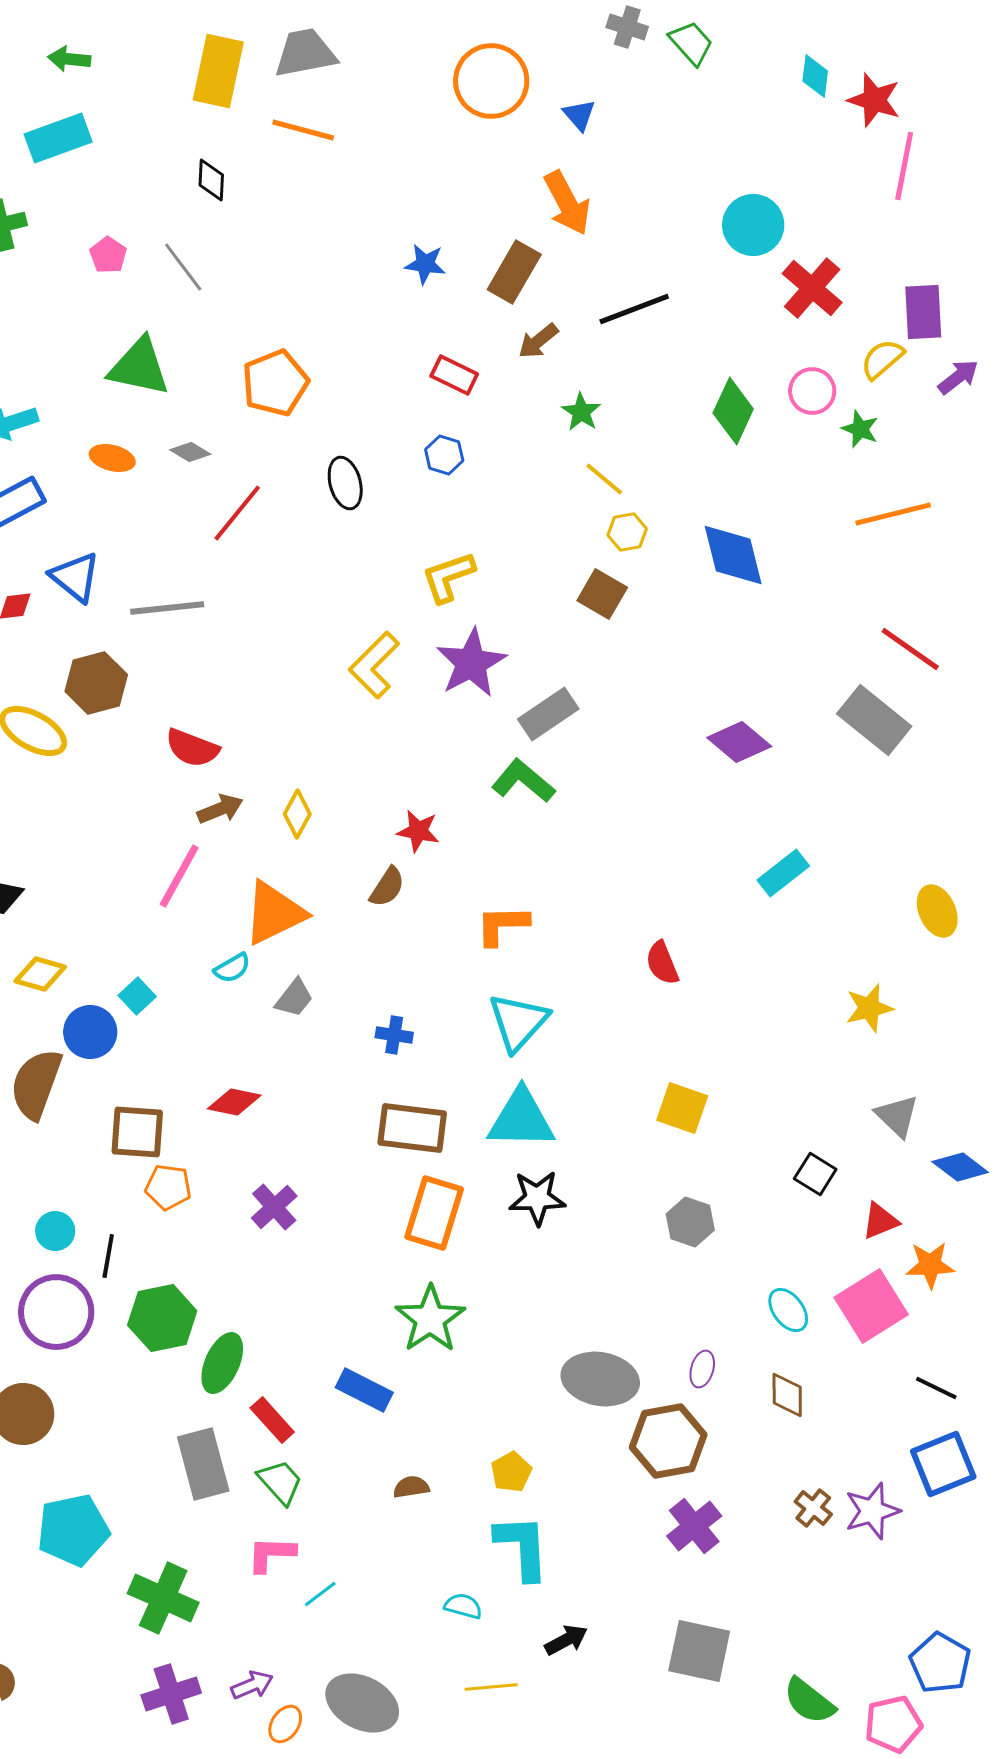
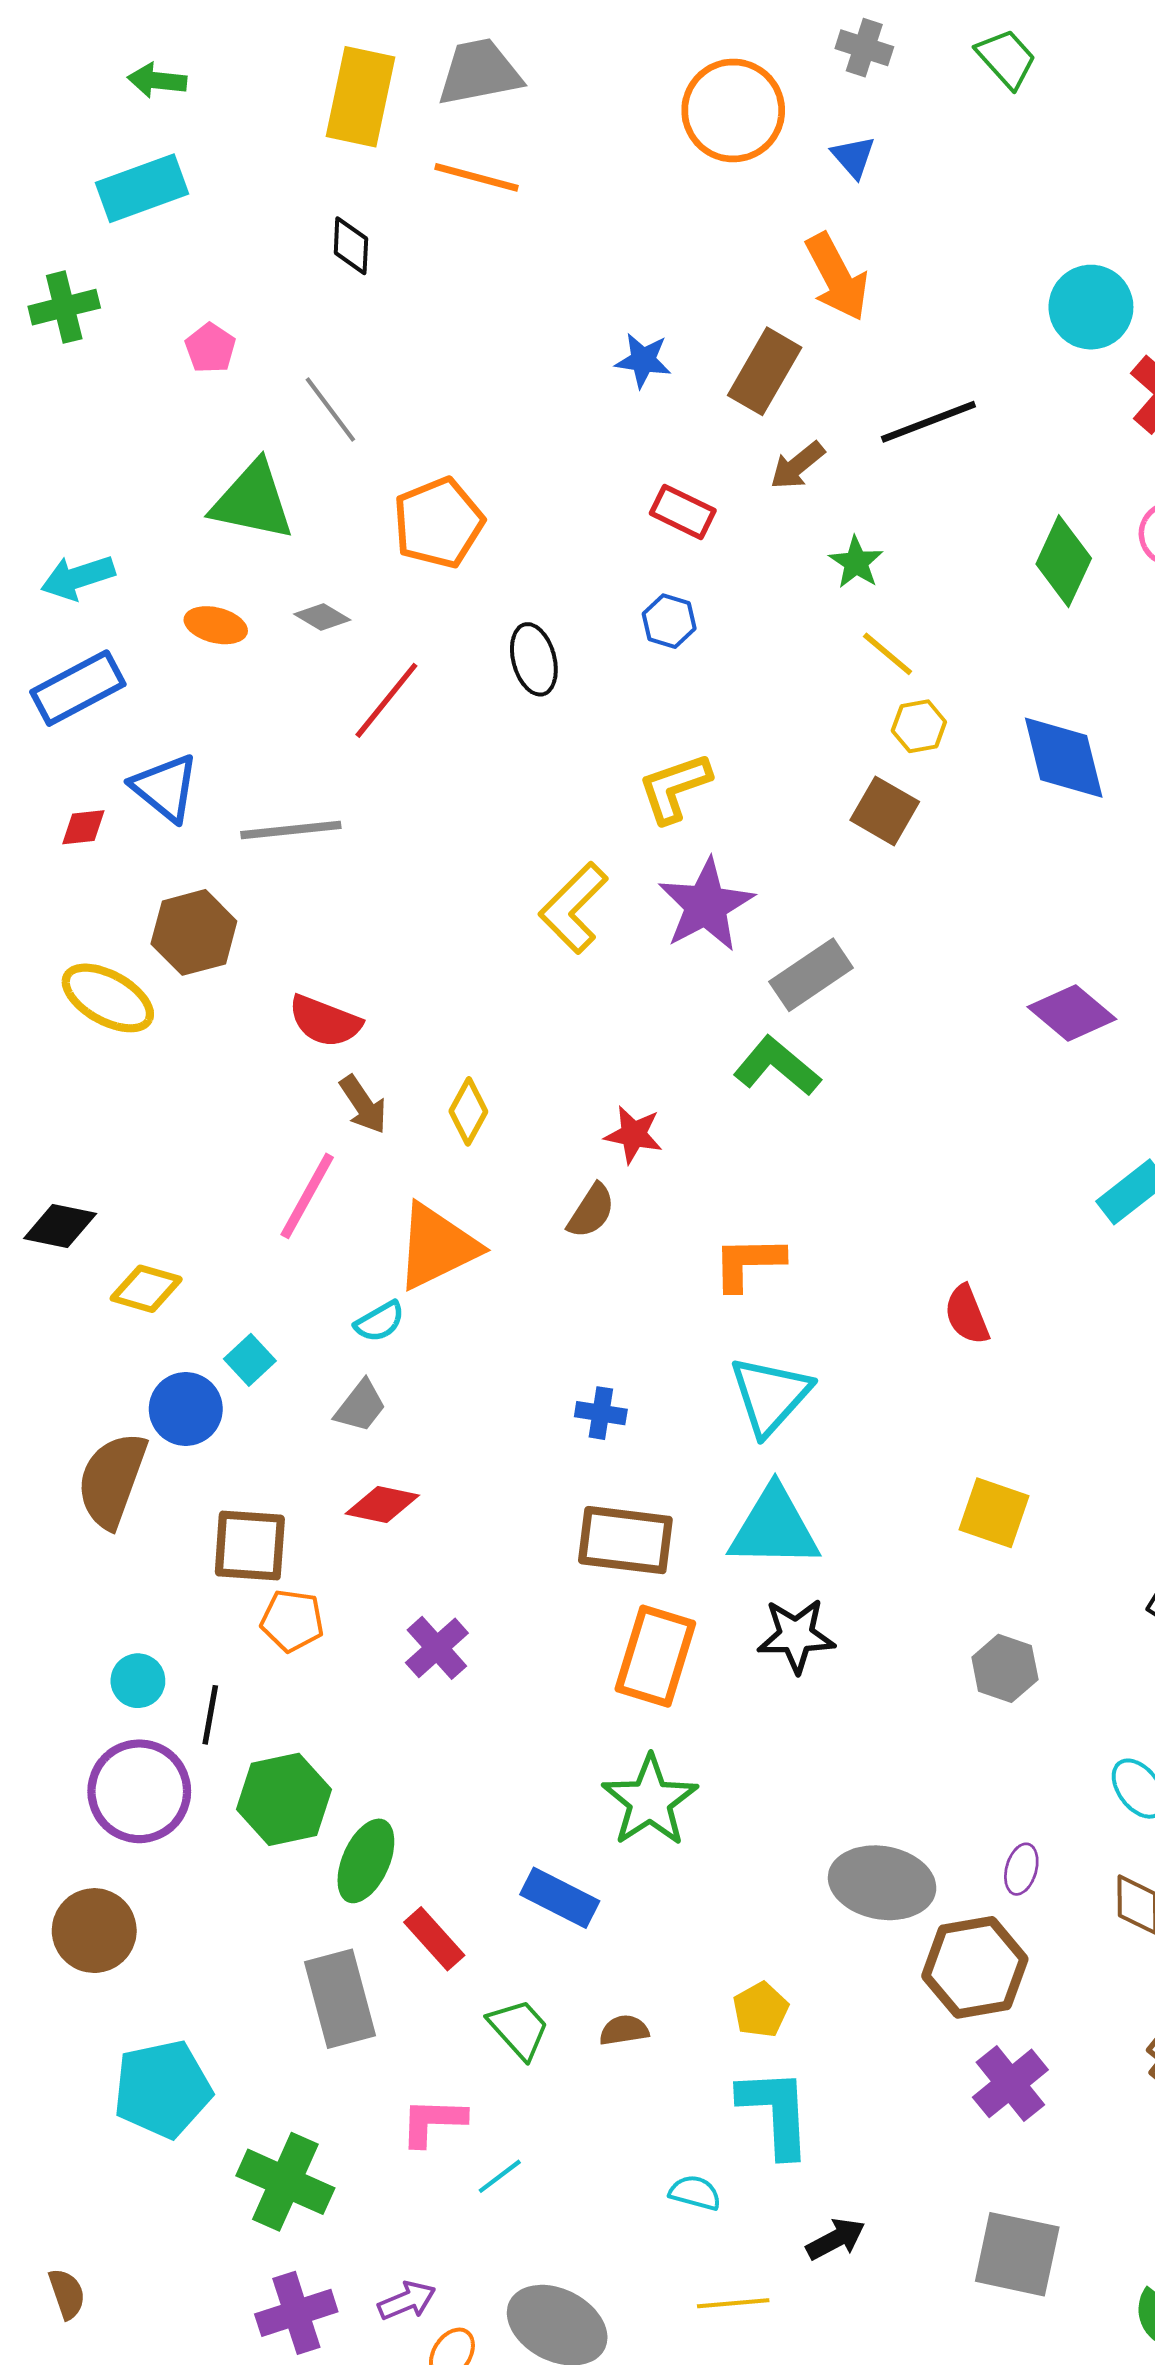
gray cross: (627, 27) -> (864, 48), moved
gray line: (183, 267) -> (330, 409), moved
brown arrow: (220, 809) -> (363, 1104), turned 78
yellow diamond: (40, 974) -> (146, 1289), moved
gray trapezoid: (294, 998) -> (360, 1406), moved
green trapezoid: (280, 1482) -> (519, 2029), moved

